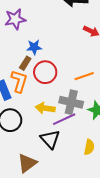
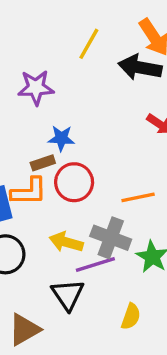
brown rectangle: (25, 63) -> (43, 163), turned 32
orange L-shape: (19, 81) -> (29, 191), turned 65

